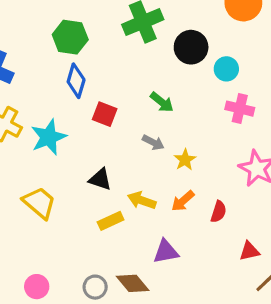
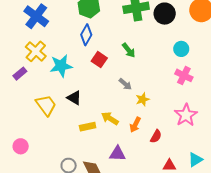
black circle: (191, 47) -> (165, 14), moved
green arrow: (162, 102) -> (129, 50), moved
black triangle: (100, 179) -> (74, 98), moved
orange arrow: (183, 201) -> (135, 125), turned -35
pink circle: (37, 287) -> (21, 146), moved

